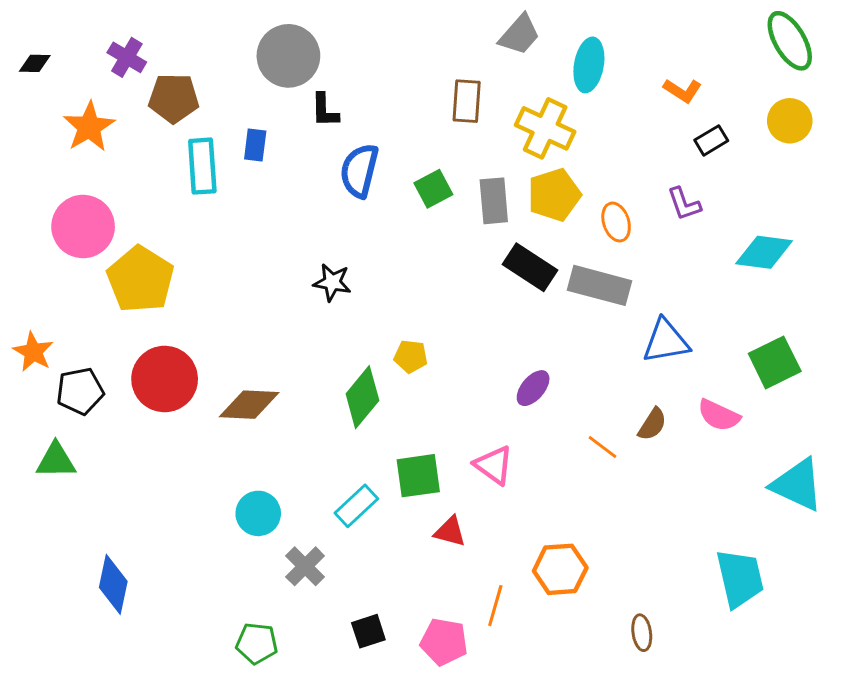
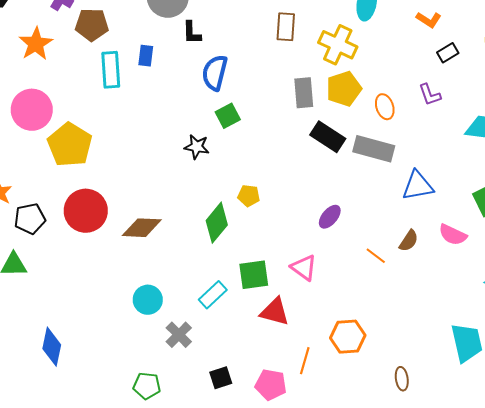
green square: (433, 189) -> (228, 116), moved
red triangle: (450, 532) -> (275, 312), size x1.4

